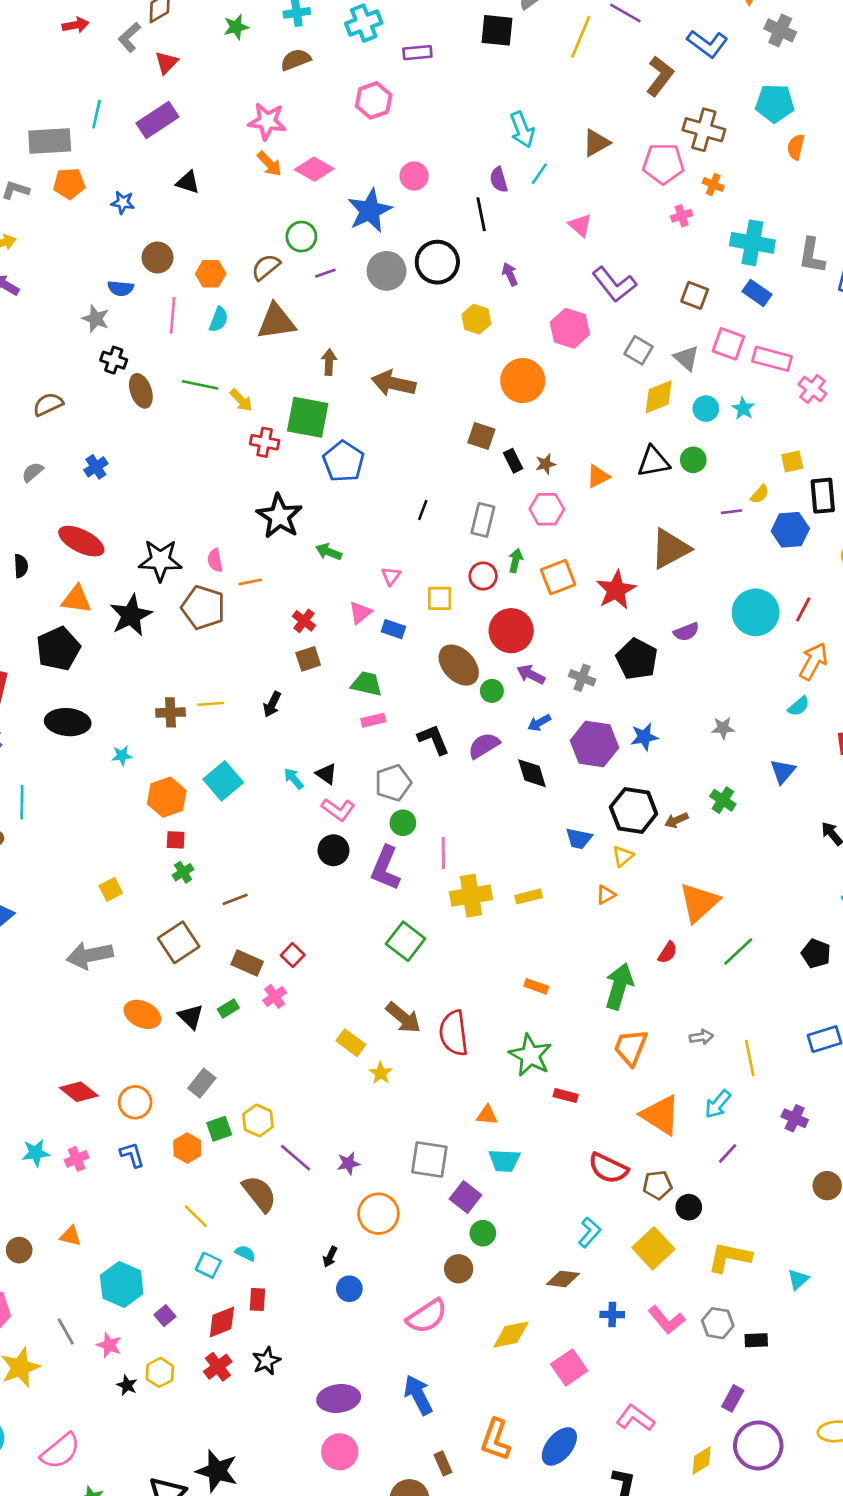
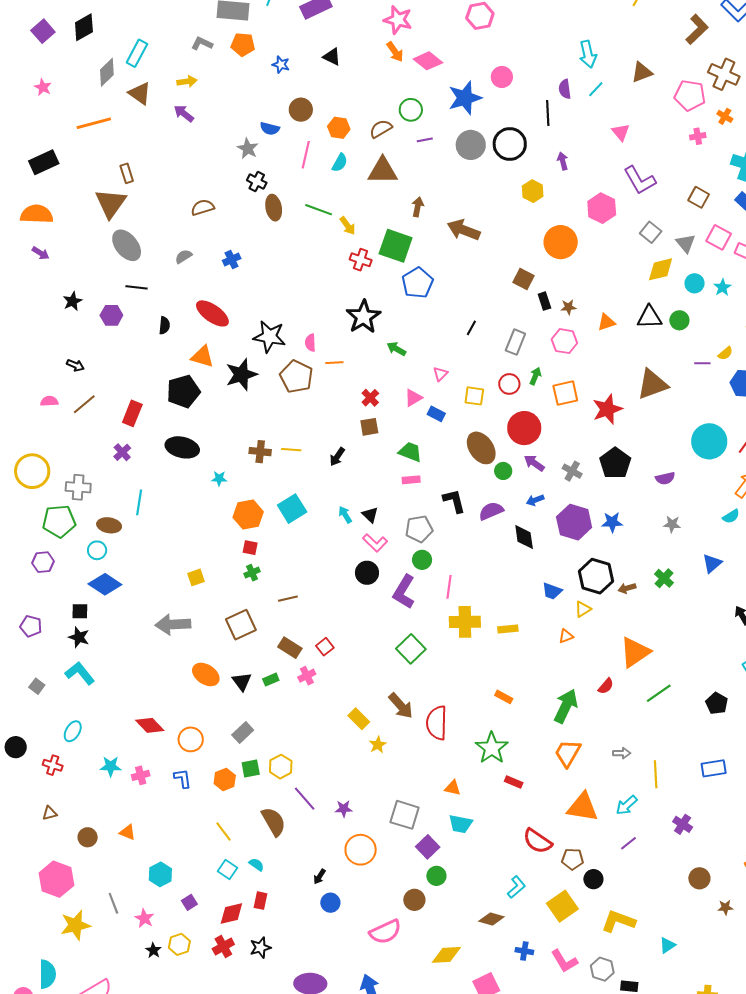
purple semicircle: (686, 632) -> (665, 478), moved
orange triangle: (661, 1115) -> (583, 807), turned -32
cyan hexagon: (122, 1285) -> (160, 874), size x0.7

